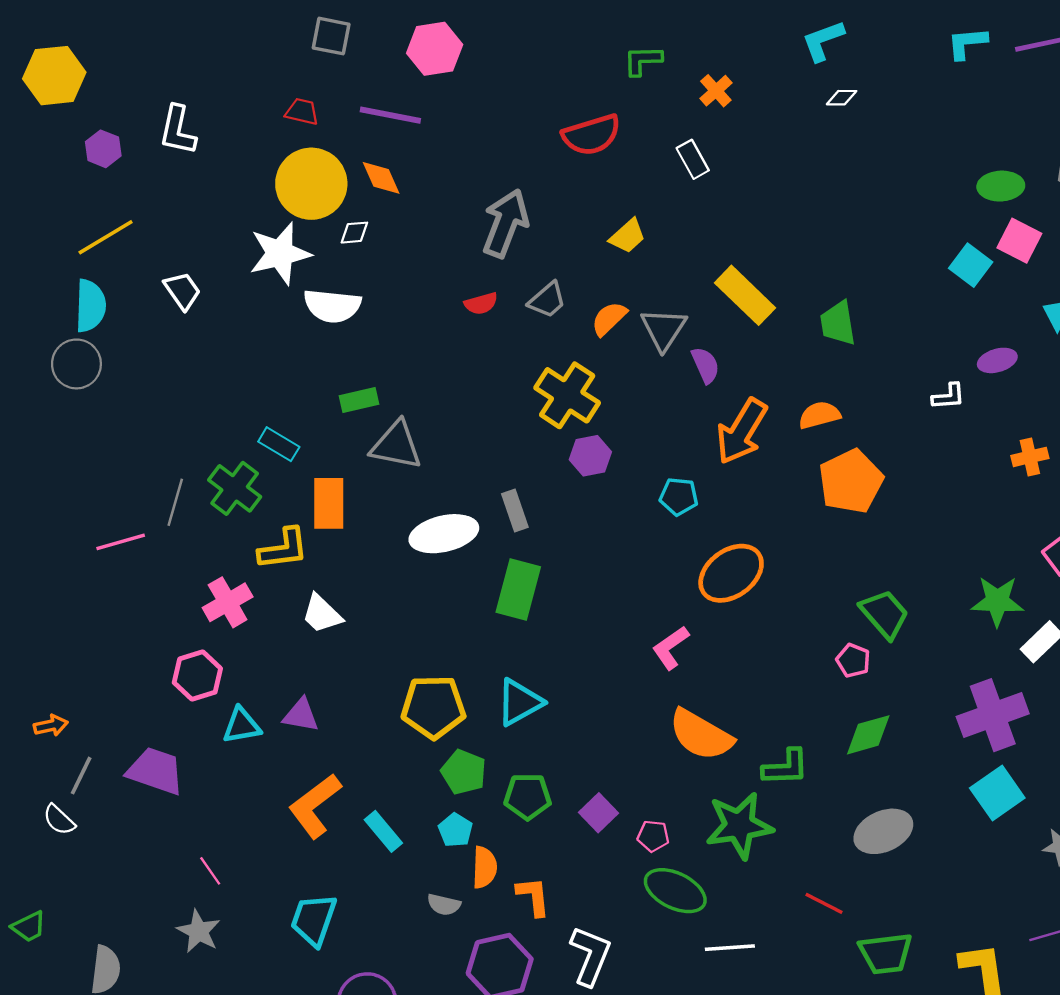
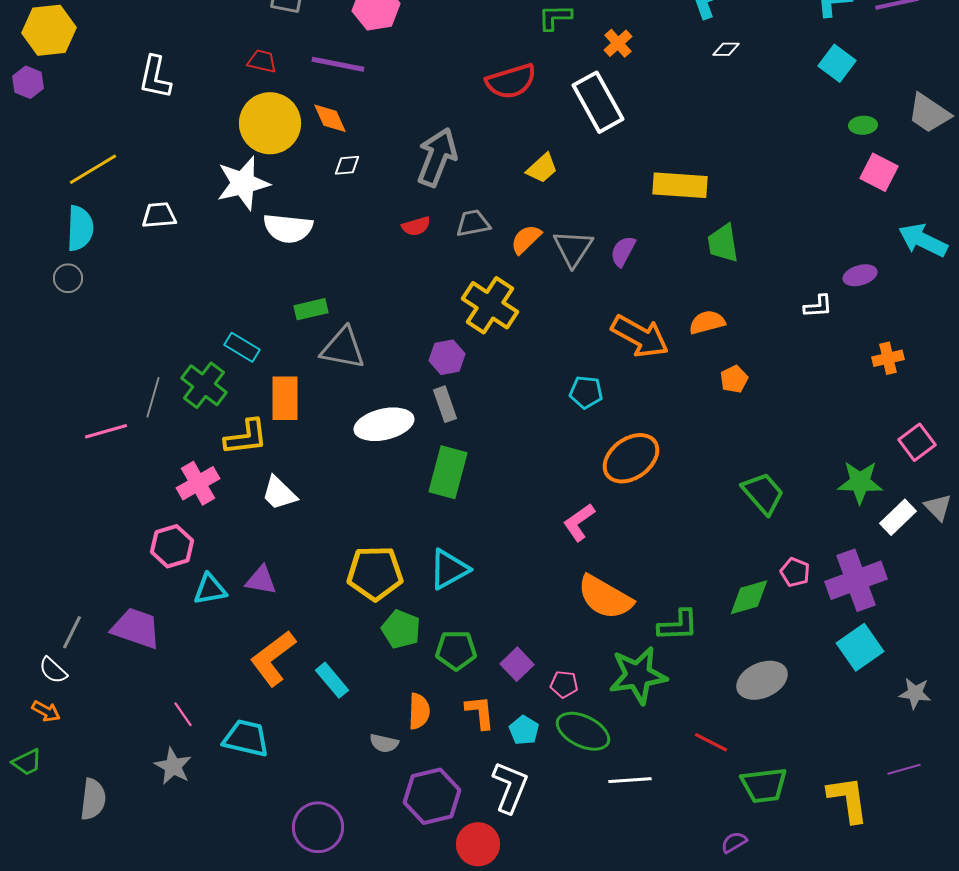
purple hexagon: (103, 149) -> (28, 82), moved
white rectangle: (693, 159) -> (598, 102), size x1.8
green ellipse: (1001, 186) -> (863, 125), size x0.7
white diamond: (354, 233) -> (347, 165), moved
cyan square: (971, 265) -> (837, 63), moved
white trapezoid: (182, 291) -> (159, 215), turned -60
yellow rectangle: (745, 295) -> (680, 185), moved, turned -40
gray trapezoid: (547, 300) -> (473, 223), turned -150
gray circle: (76, 364) -> (68, 278), size x0.7
purple semicircle: (705, 365) -> (623, 251), moved, turned -128
orange arrow: (742, 431) -> (640, 336), turned -92
purple hexagon: (590, 456) -> (447, 357), moved
orange pentagon: (851, 481) -> (734, 379), size x0.5
pink pentagon: (853, 660) -> (795, 572), moved
orange arrow: (51, 726) -> (46, 711), moved, turned 40
cyan pentagon: (455, 830) -> (524, 730), moved
orange L-shape: (533, 896) -> (480, 712), moved
cyan trapezoid: (314, 920) -> (246, 738), moved, turned 84

